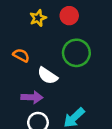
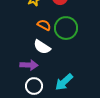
orange semicircle: (21, 55) -> (44, 25), moved

